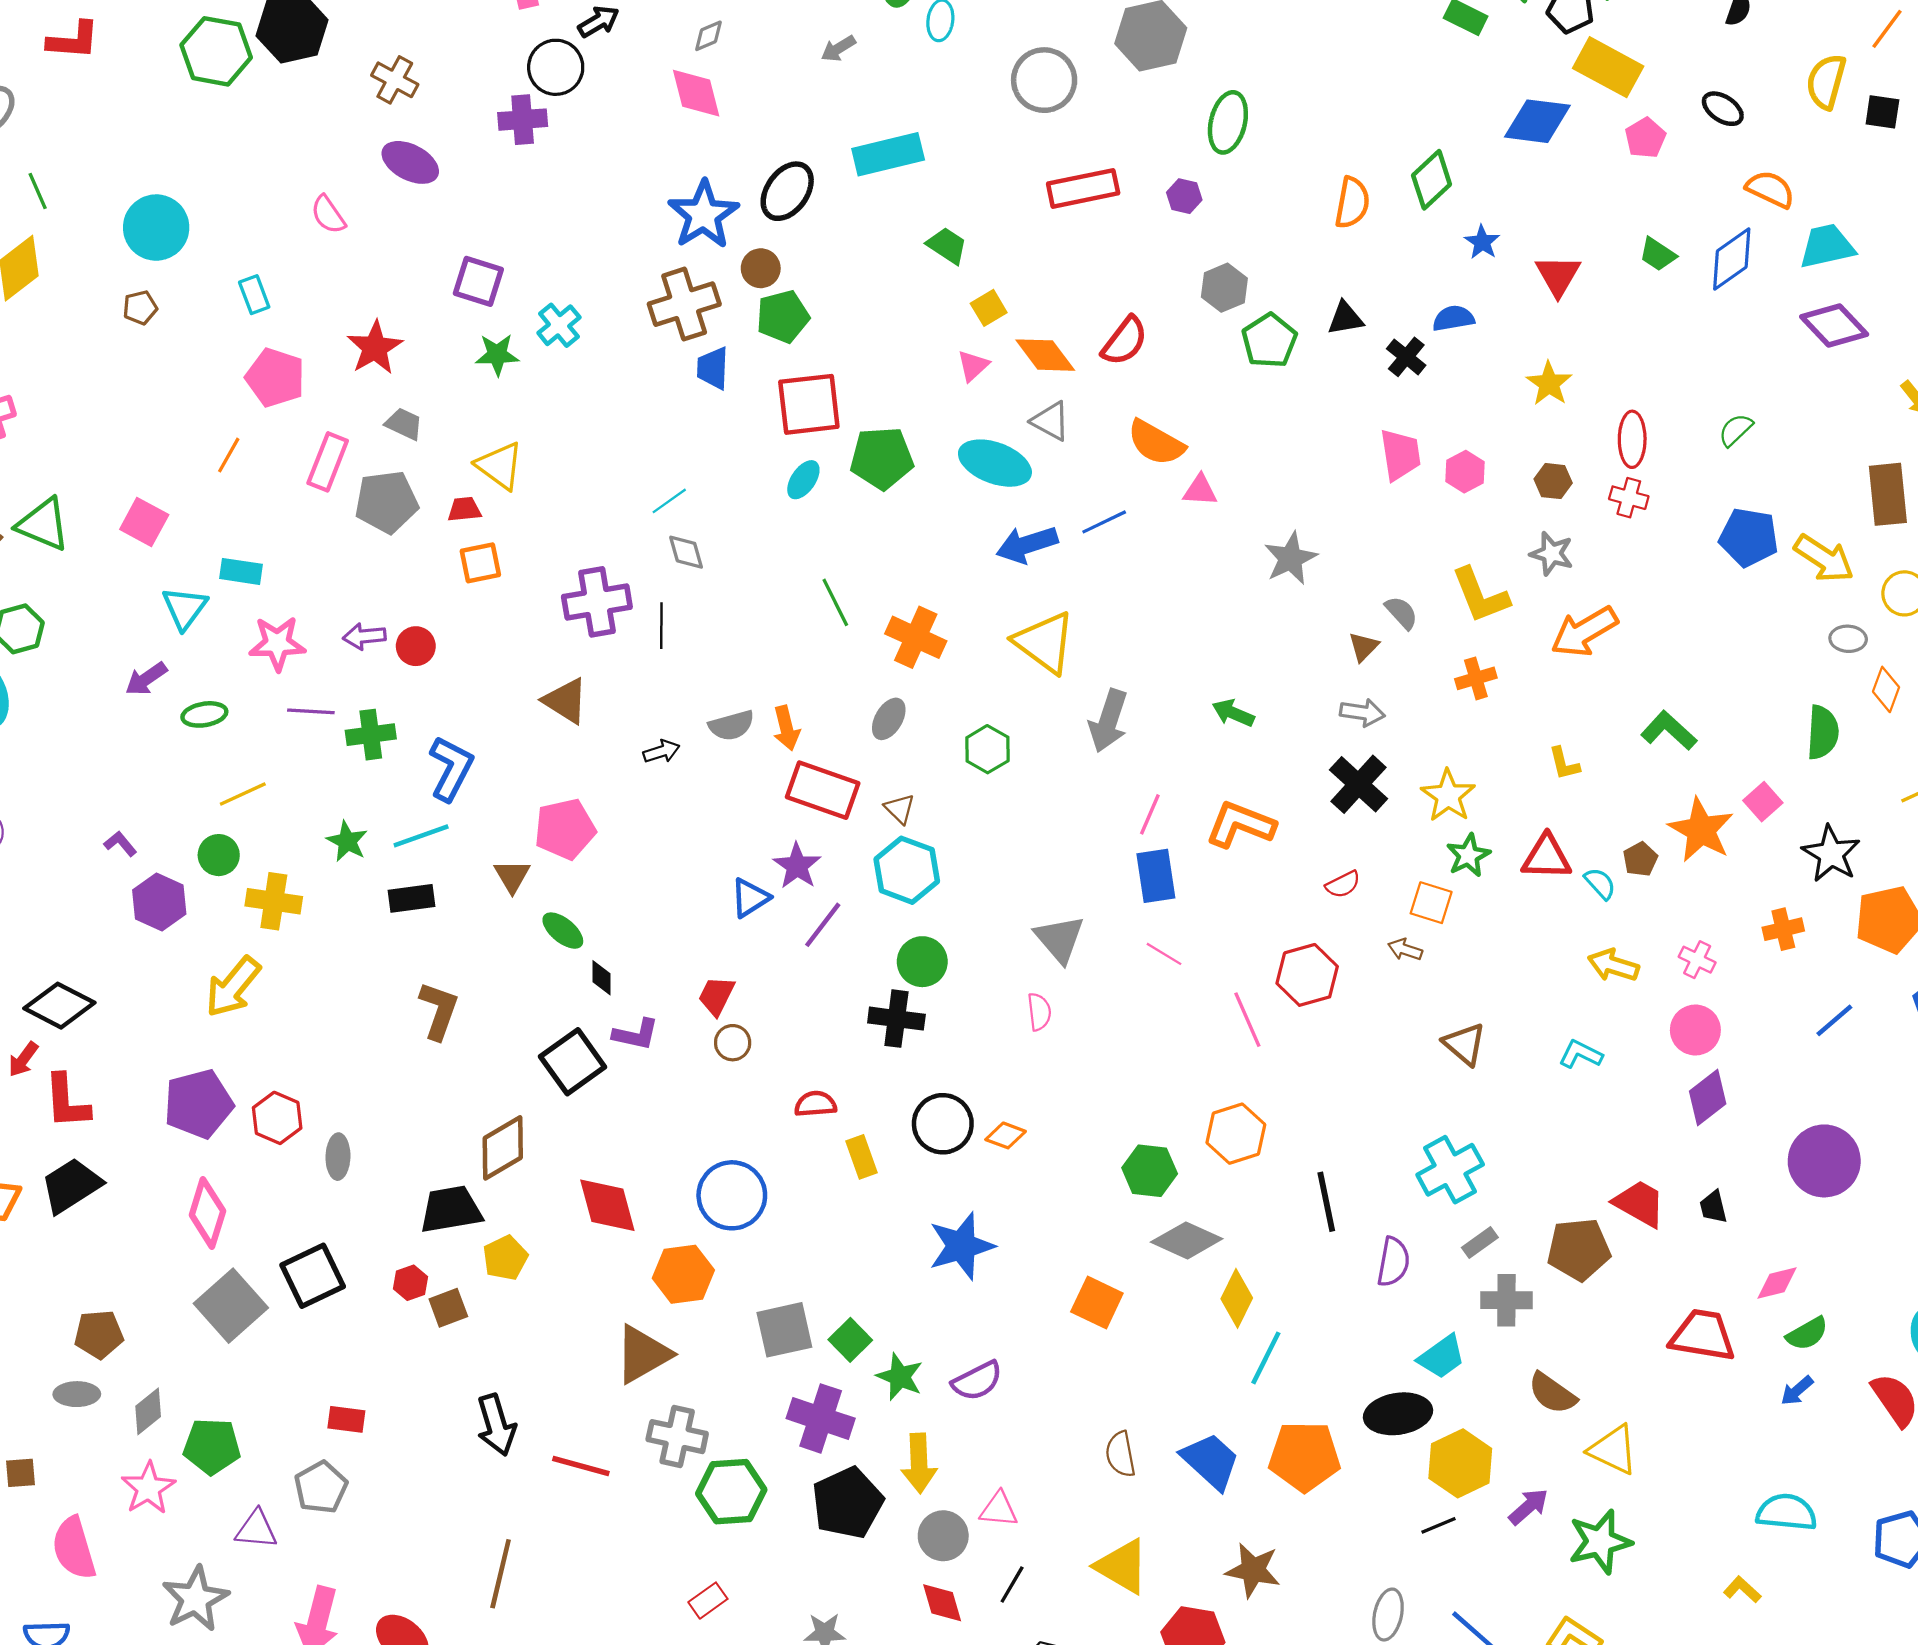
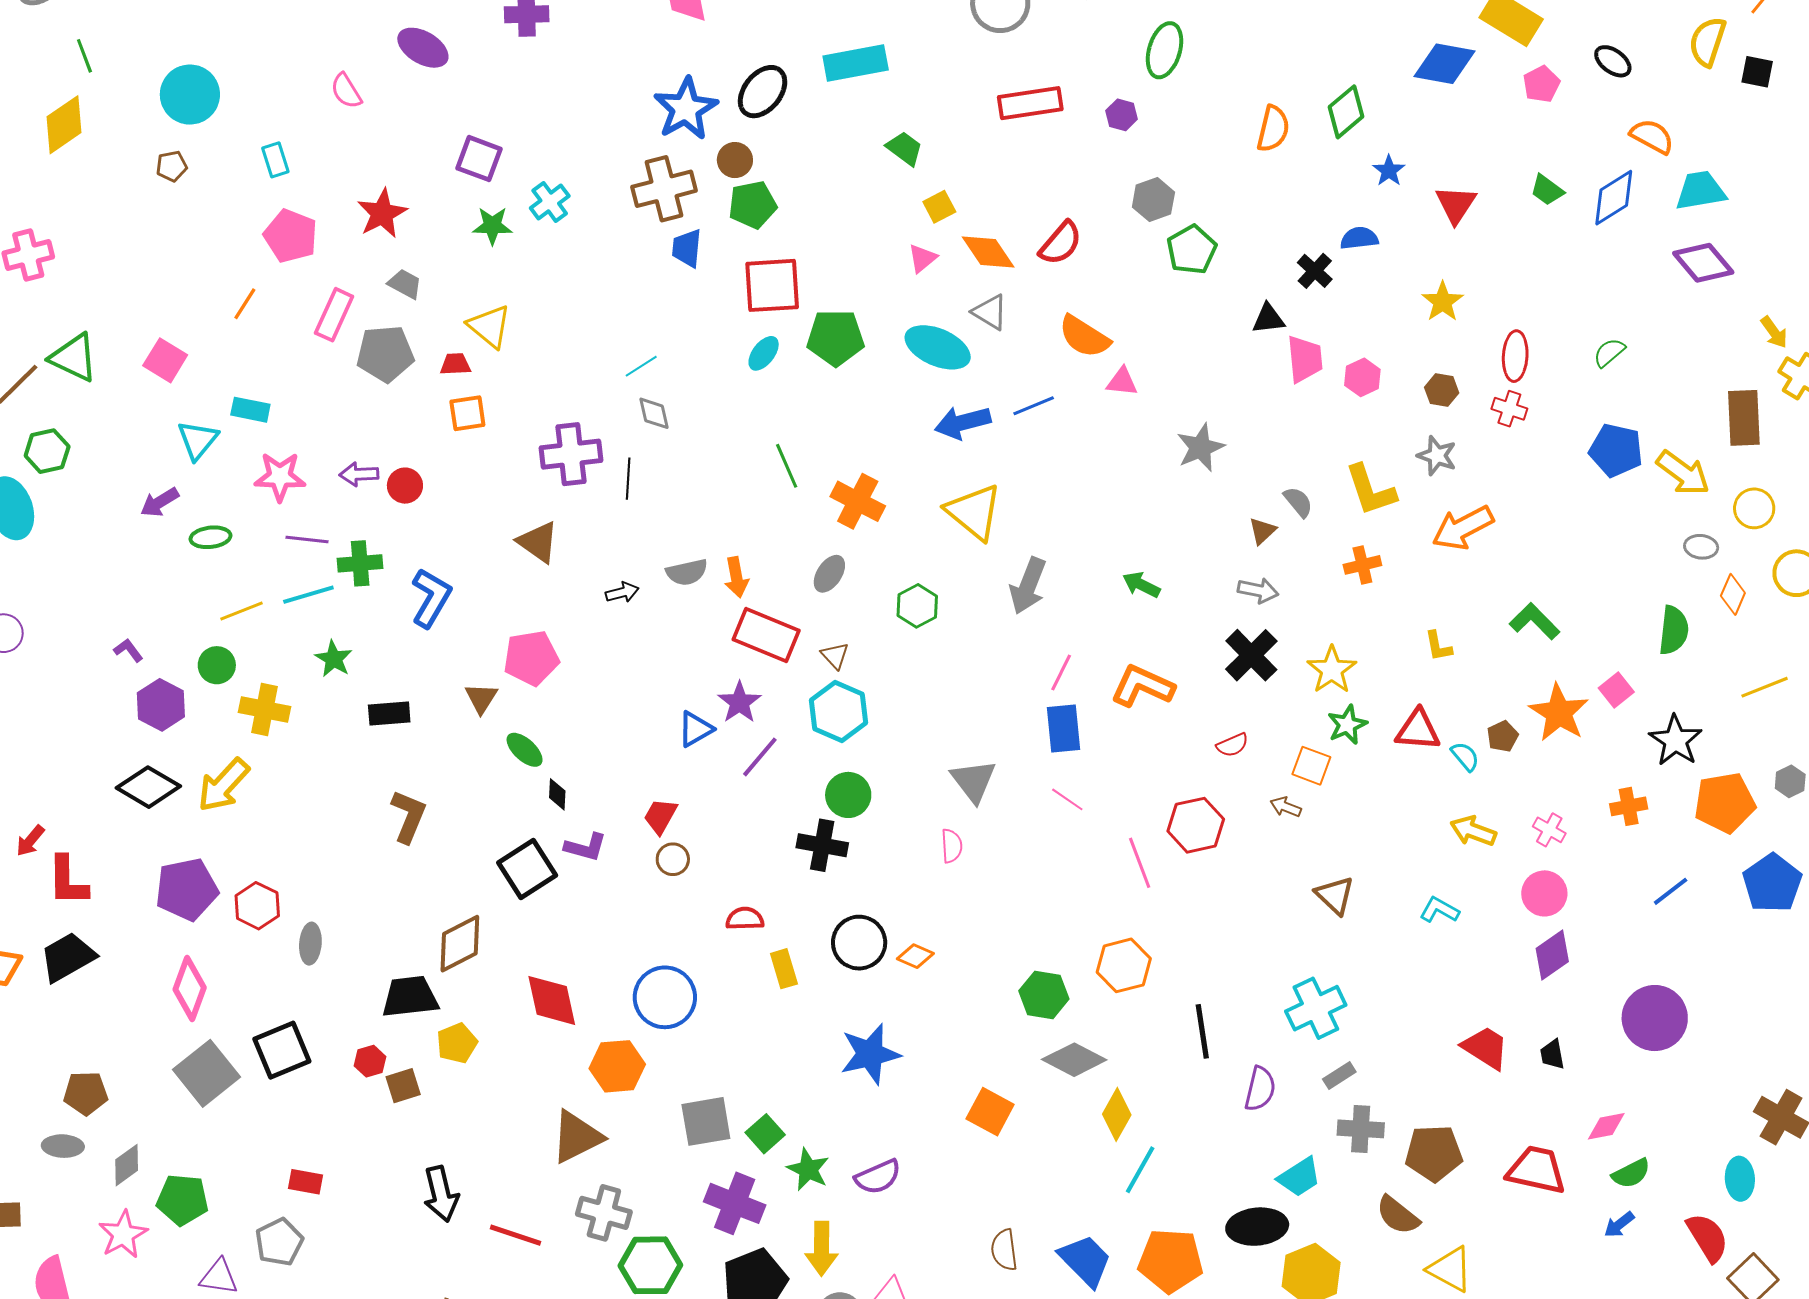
black triangle: (1345, 318) -> (1268, 319), moved
cyan line: (421, 836) -> (308, 595), moved
black diamond: (59, 1006) -> (148, 787), moved
brown pentagon: (1579, 1249) -> (1434, 1153), moved

